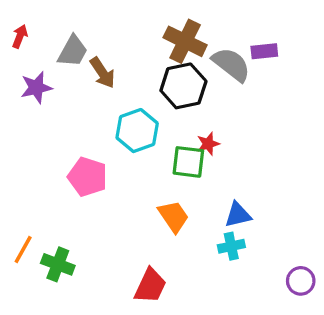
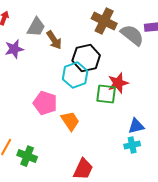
black hexagon: (183, 86) -> (86, 58), moved
red star: (208, 144) -> (118, 83), size x1.5
orange trapezoid: (173, 216) -> (70, 121), moved

